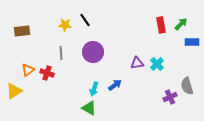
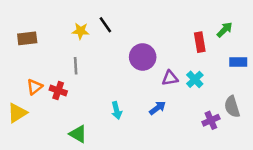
red rectangle: (161, 25) -> (200, 42), moved
blue rectangle: (192, 42) -> (238, 62), moved
purple circle: (93, 52) -> (143, 57), moved
blue arrow: (115, 85) -> (158, 108), moved
cyan arrow: (94, 89) -> (117, 110), turned -32
green triangle: (89, 108) -> (78, 134), moved

